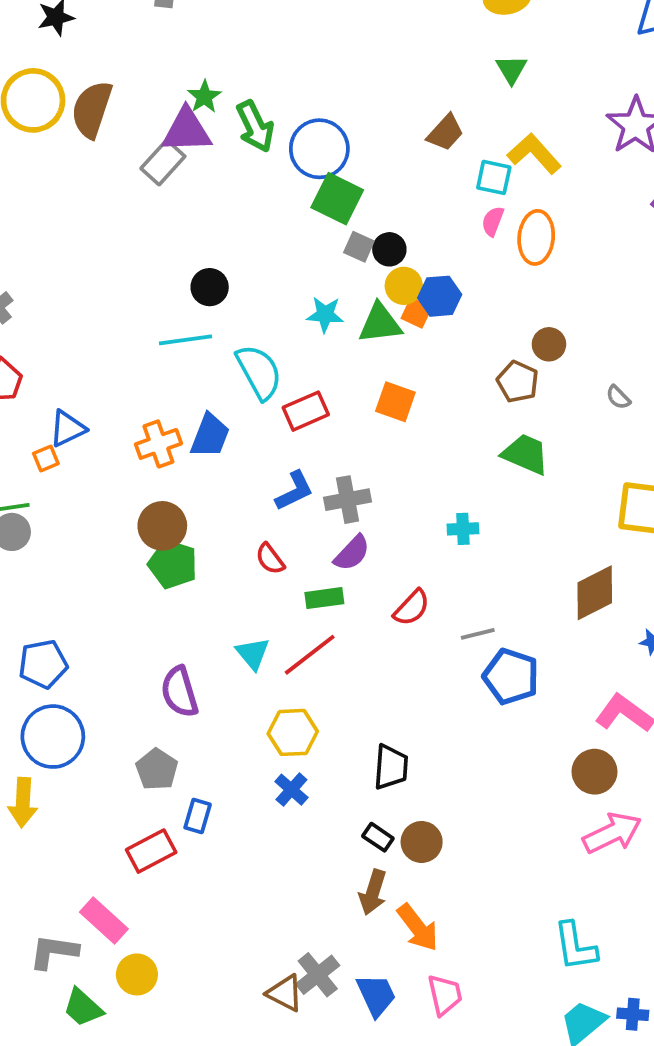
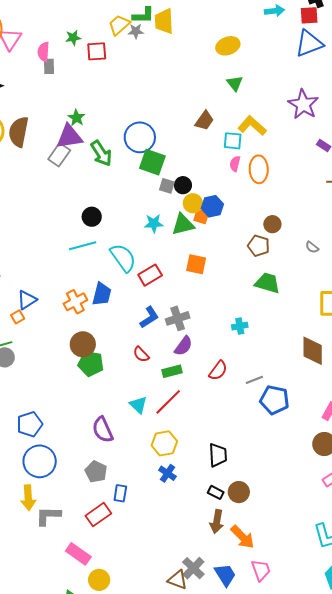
green arrow: (255, 126) -> (101, 153), moved
brown diamond: (595, 593) -> (313, 351), turned -56
gray L-shape: (54, 952) -> (48, 516), moved

